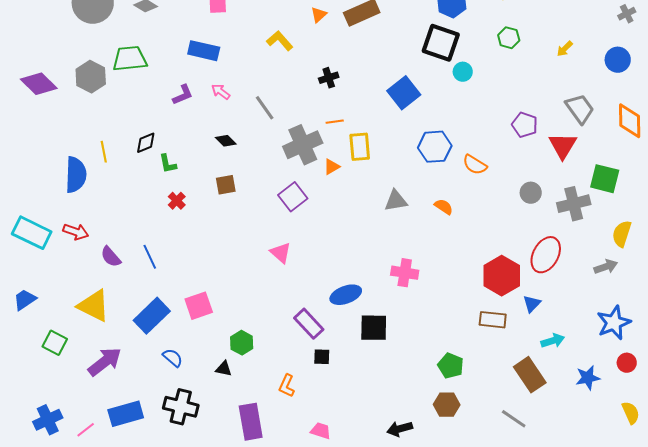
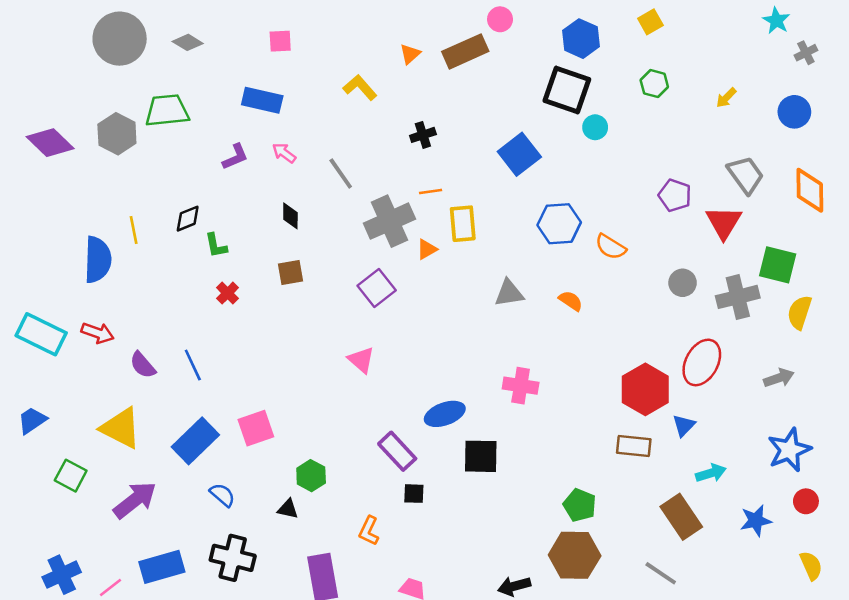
black diamond: (226, 141) -> (290, 216), turned 45
yellow semicircle: (622, 234) -> (800, 312), moved
brown hexagon: (447, 405) -> (575, 555), size x1.5

